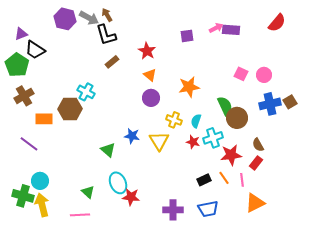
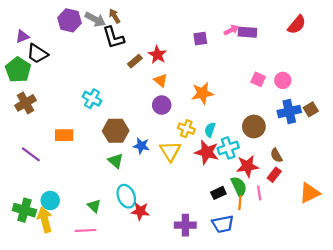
brown rectangle: (112, 62) -> (135, 61), moved
green semicircle: (225, 106) -> (239, 187), moved
brown hexagon: (70, 109) -> (116, 131), moved
orange rectangle: (44, 119) -> (64, 135), moved
red star: (193, 142) -> (207, 152), size x1.6
orange line: (224, 178) -> (240, 203), moved, turned 40
cyan circle: (40, 181) -> (50, 200), moved
orange triangle: (255, 203) -> (310, 193), moved

